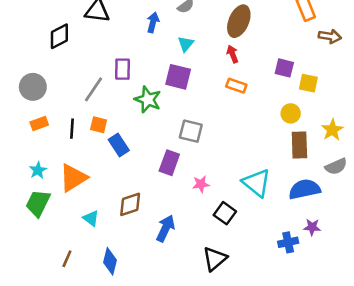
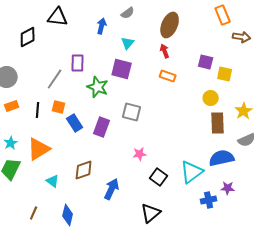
purple rectangle: (169, 163) -> (102, 127), moved
cyan triangle: (257, 183) -> (192, 172), moved, turned 45

